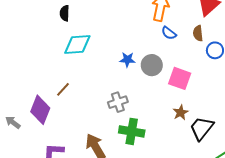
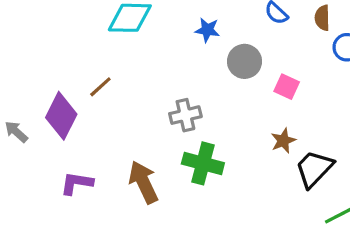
blue star: (127, 60) -> (207, 30), moved
pink square: (180, 78) -> (287, 87), size x0.7

